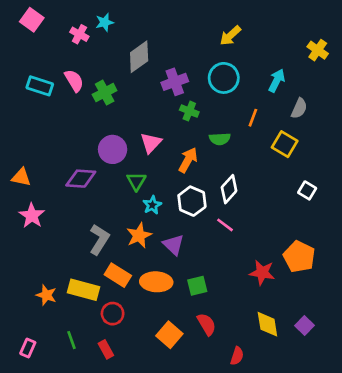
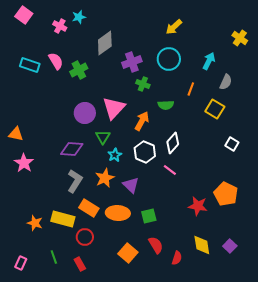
pink triangle: (151, 143) -> (114, 108), size x1.4
purple diamond: (81, 179) -> (72, 149), moved
red semicircle: (237, 356) -> (177, 258), moved

